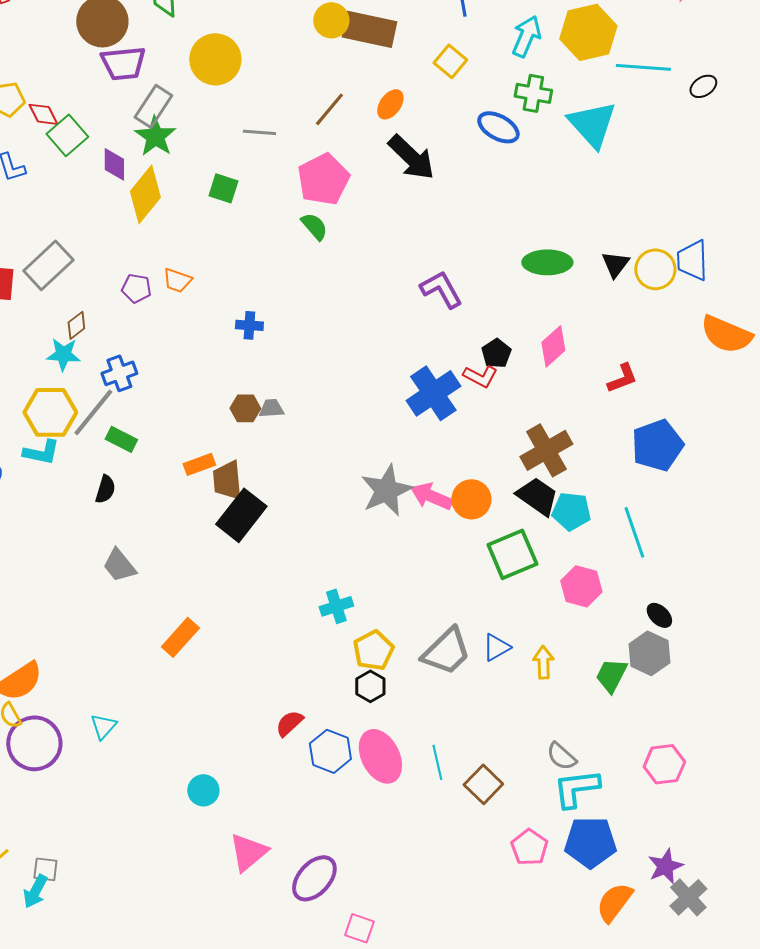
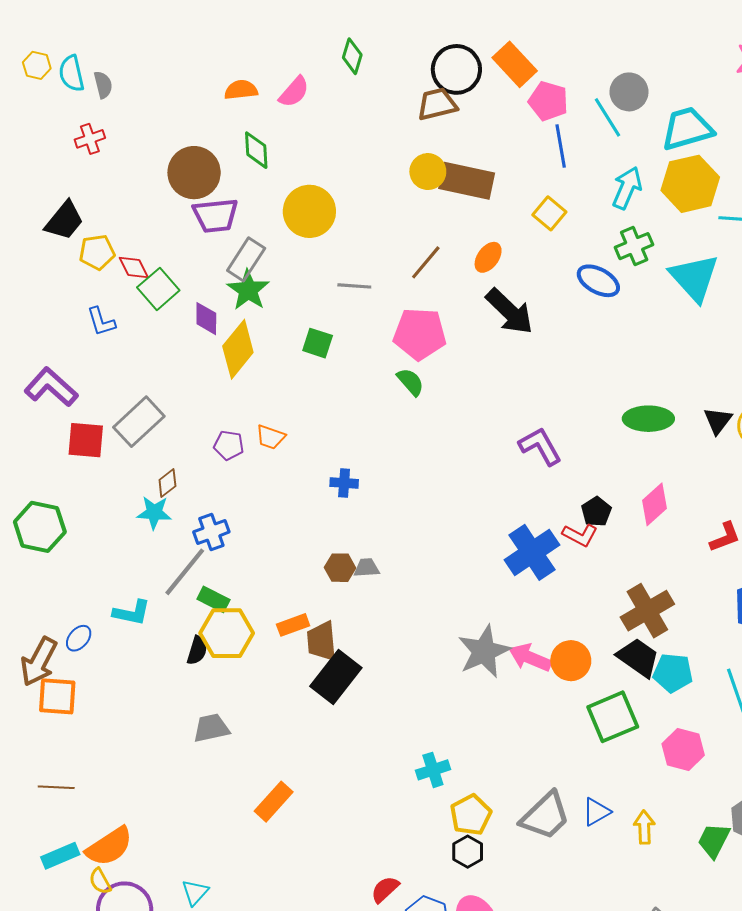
green cross: (533, 93) -> (634, 246), turned -33
pink pentagon: (323, 179) -> (420, 334), turned 30
yellow hexagon: (50, 412) -> (227, 633), moved
gray trapezoid: (119, 565) -> (211, 728), turned 117

